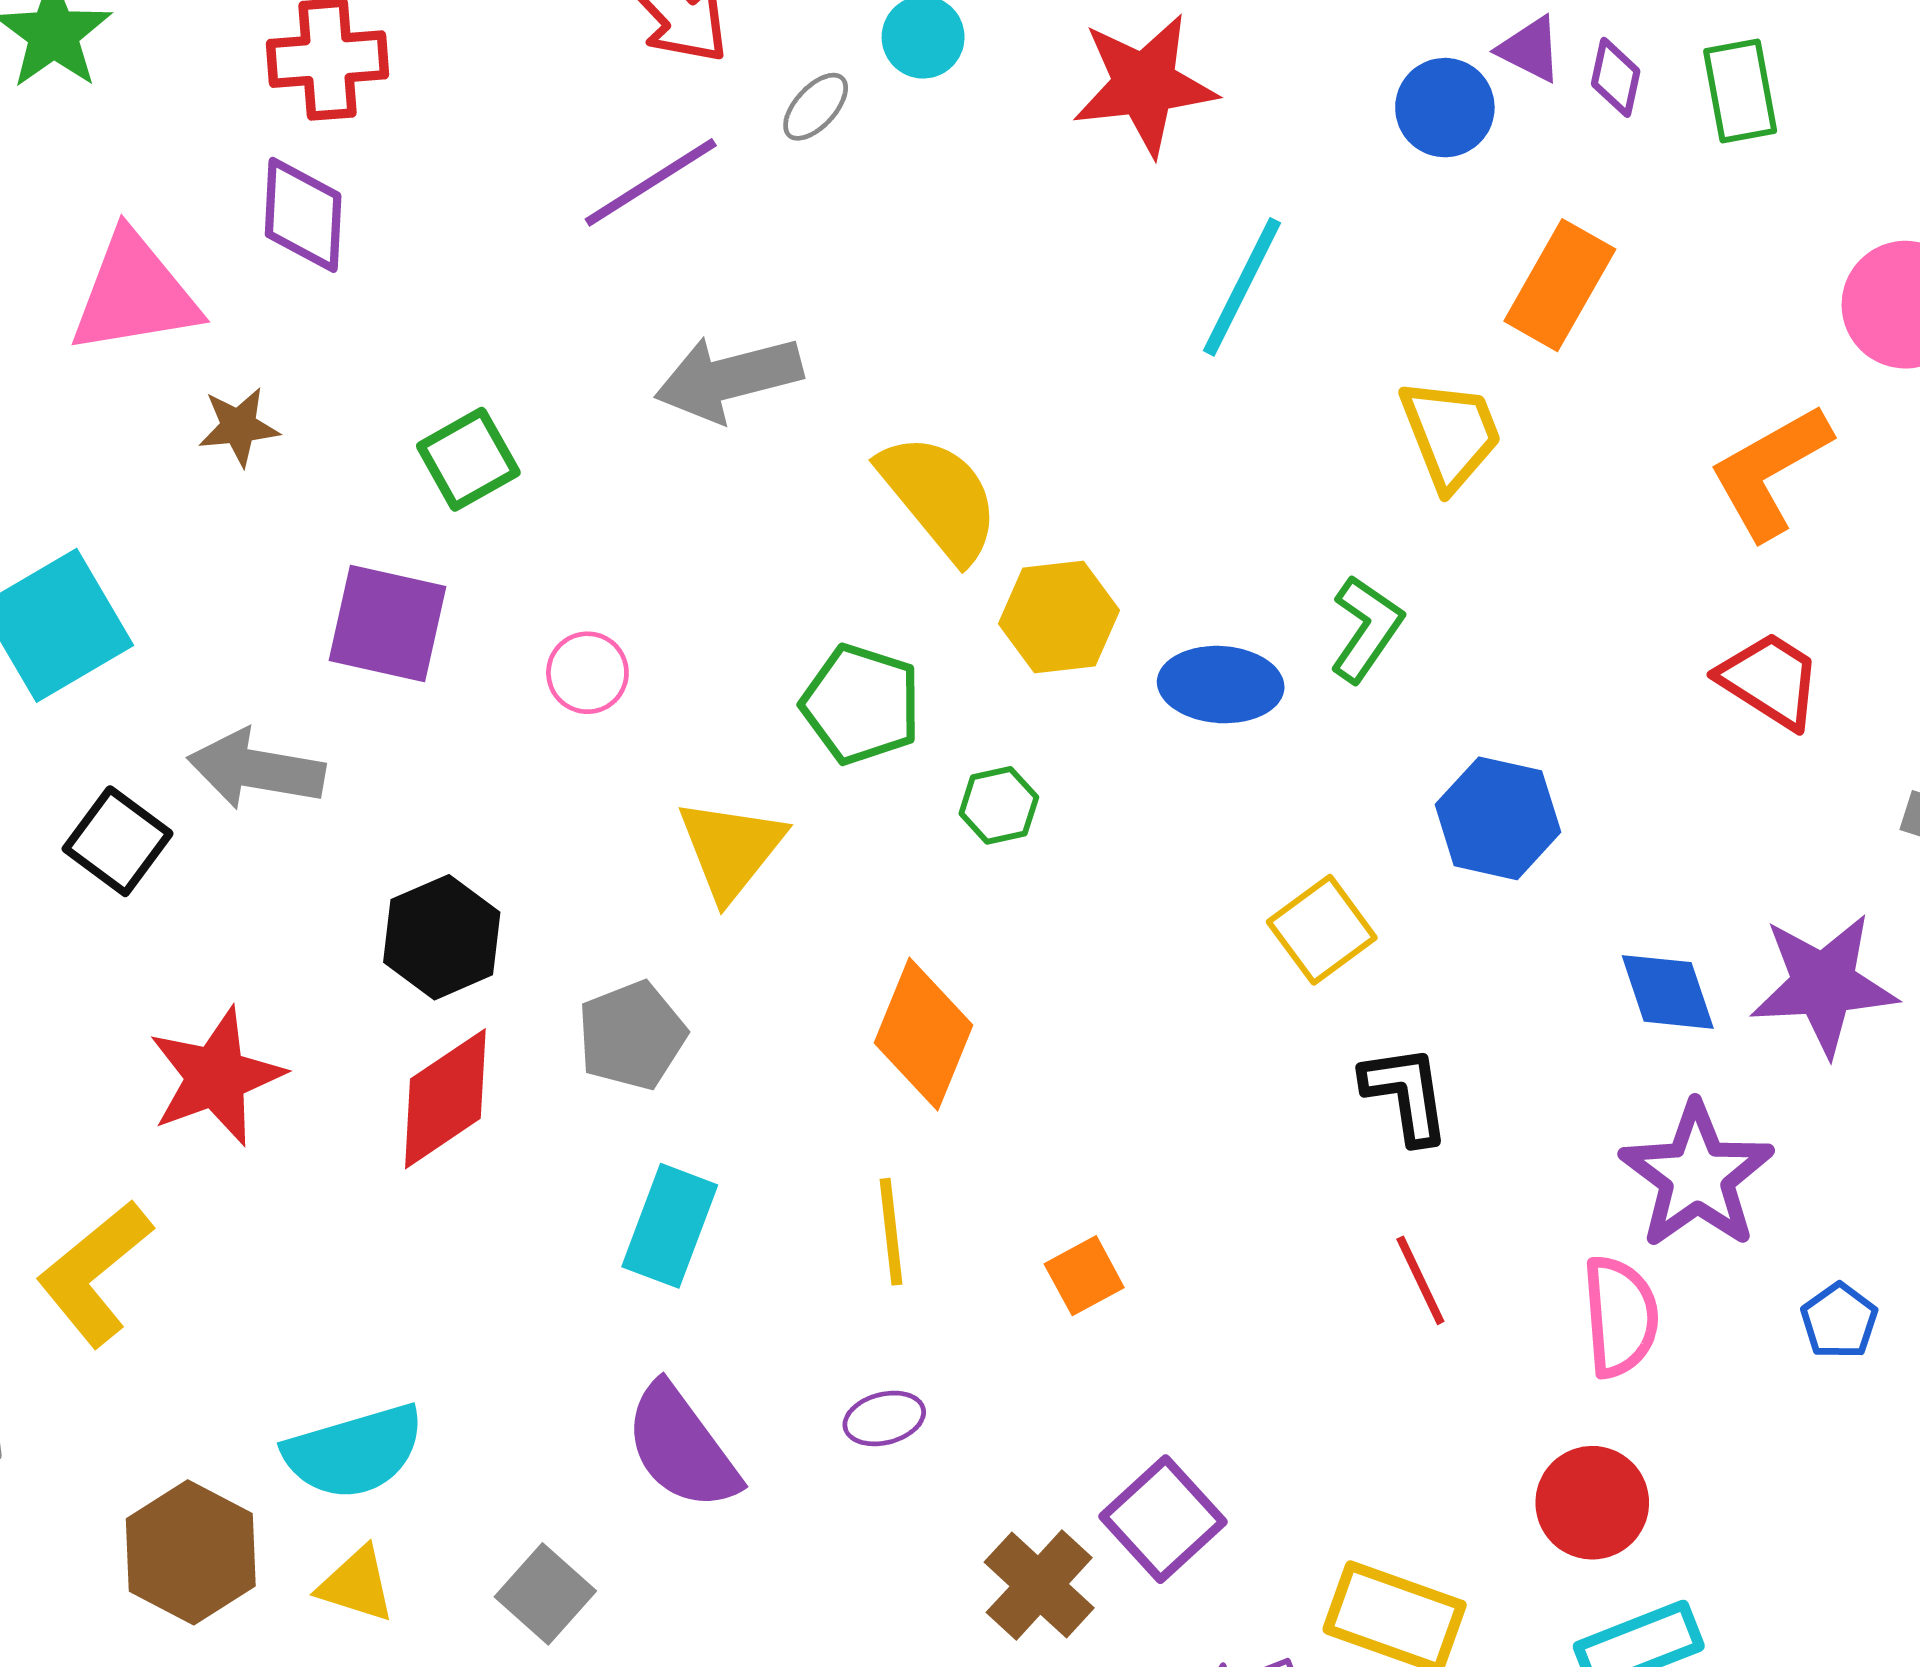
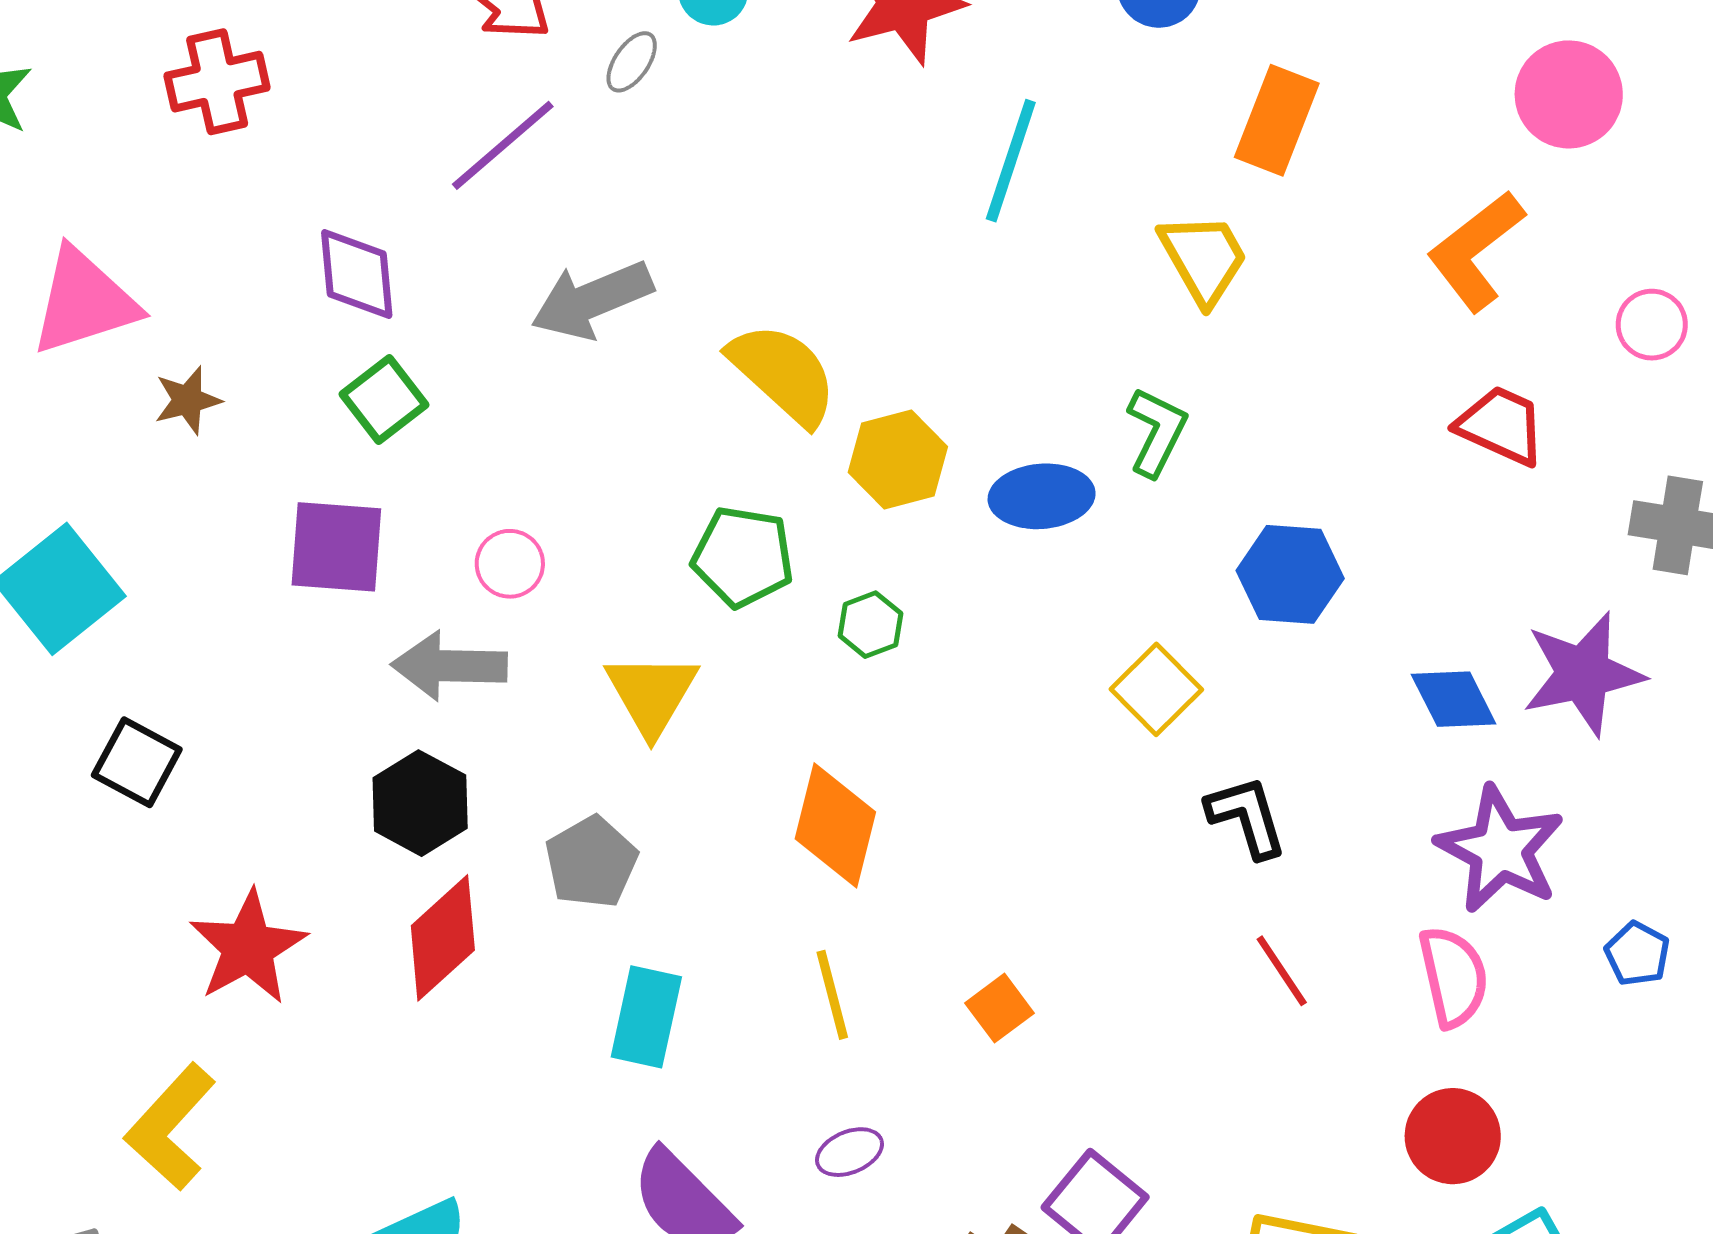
purple diamond: (303, 215) -> (357, 274), moved
gray arrow: (256, 769) -> (449, 666), moved

